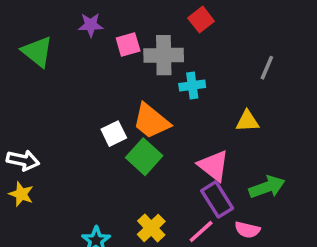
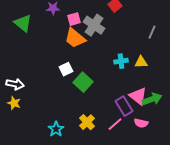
gray cross: (164, 55) -> (94, 25), turned 35
cyan cross: (192, 85) -> (121, 61), moved
orange trapezoid: (151, 121) -> (75, 38), moved
pink triangle: (214, 166) -> (138, 96), moved

